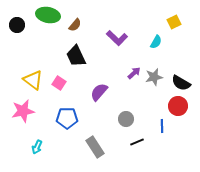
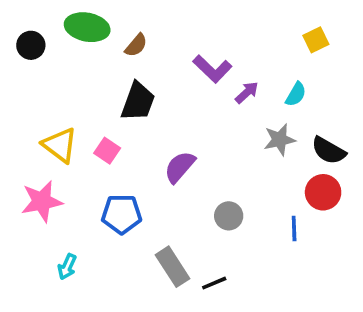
cyan semicircle: (156, 42) -> (296, 94), moved
black trapezoid: (76, 56) -> (138, 102), turned -135
purple arrow: (134, 73) -> (247, 92), moved
black line: (137, 142) -> (214, 283), moved

